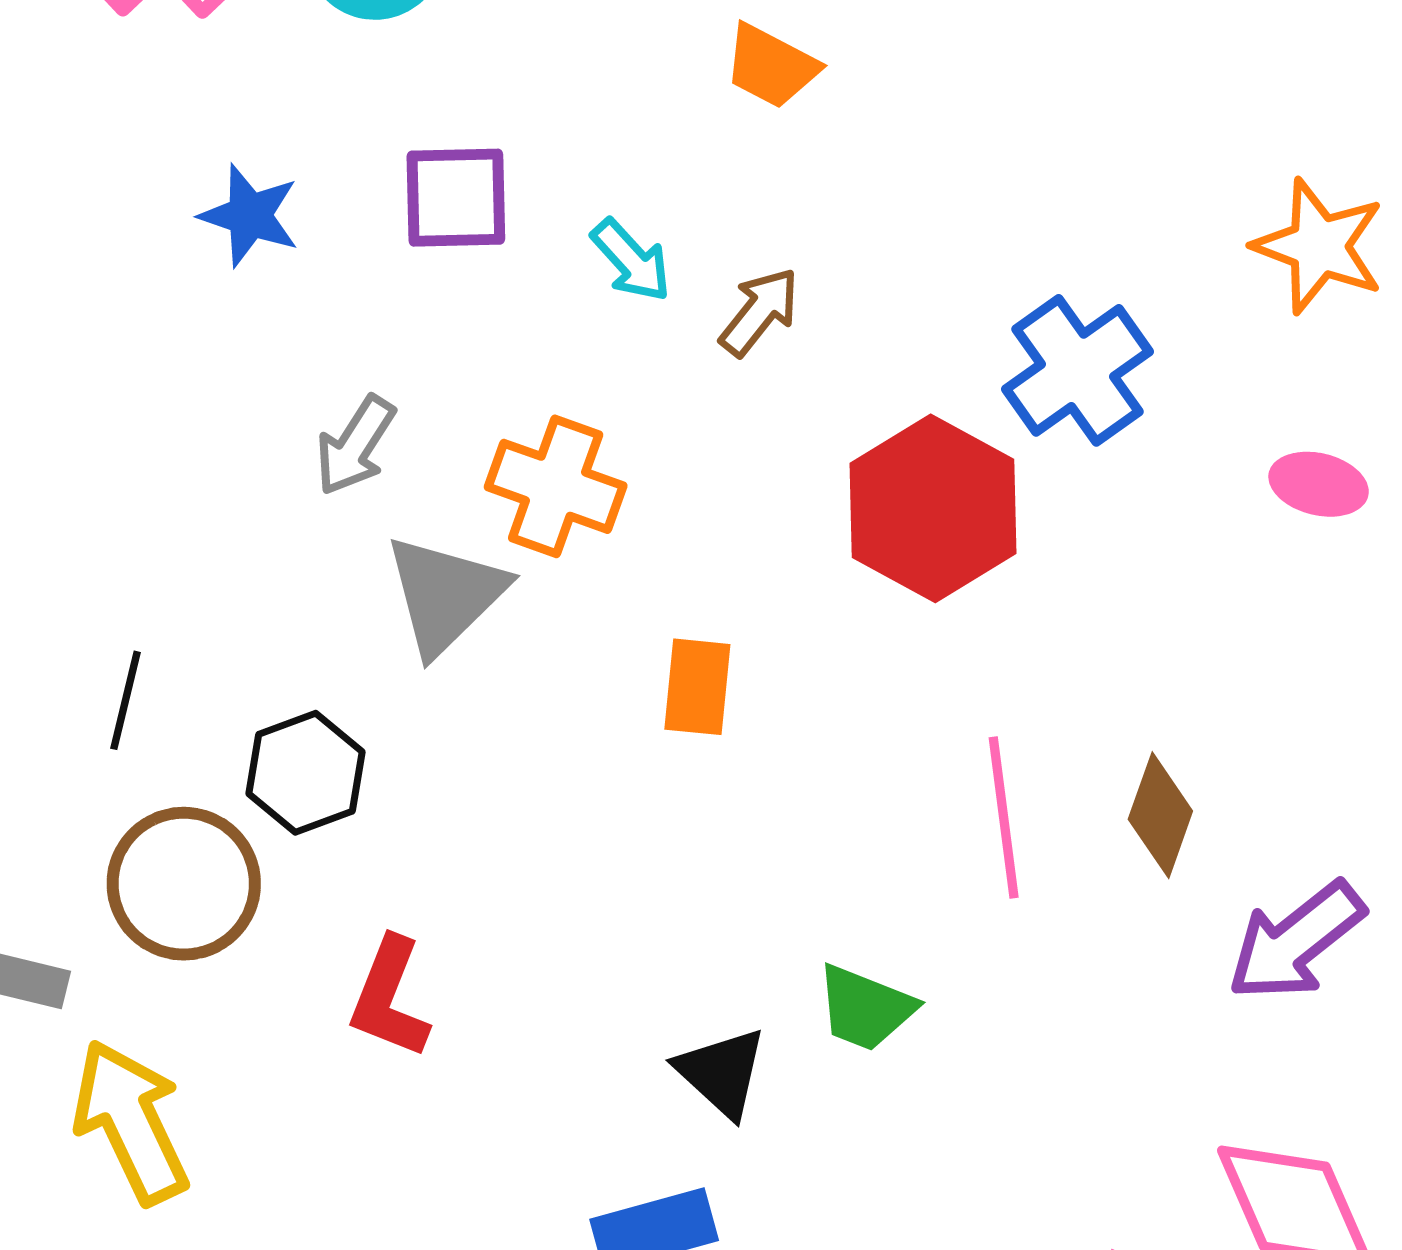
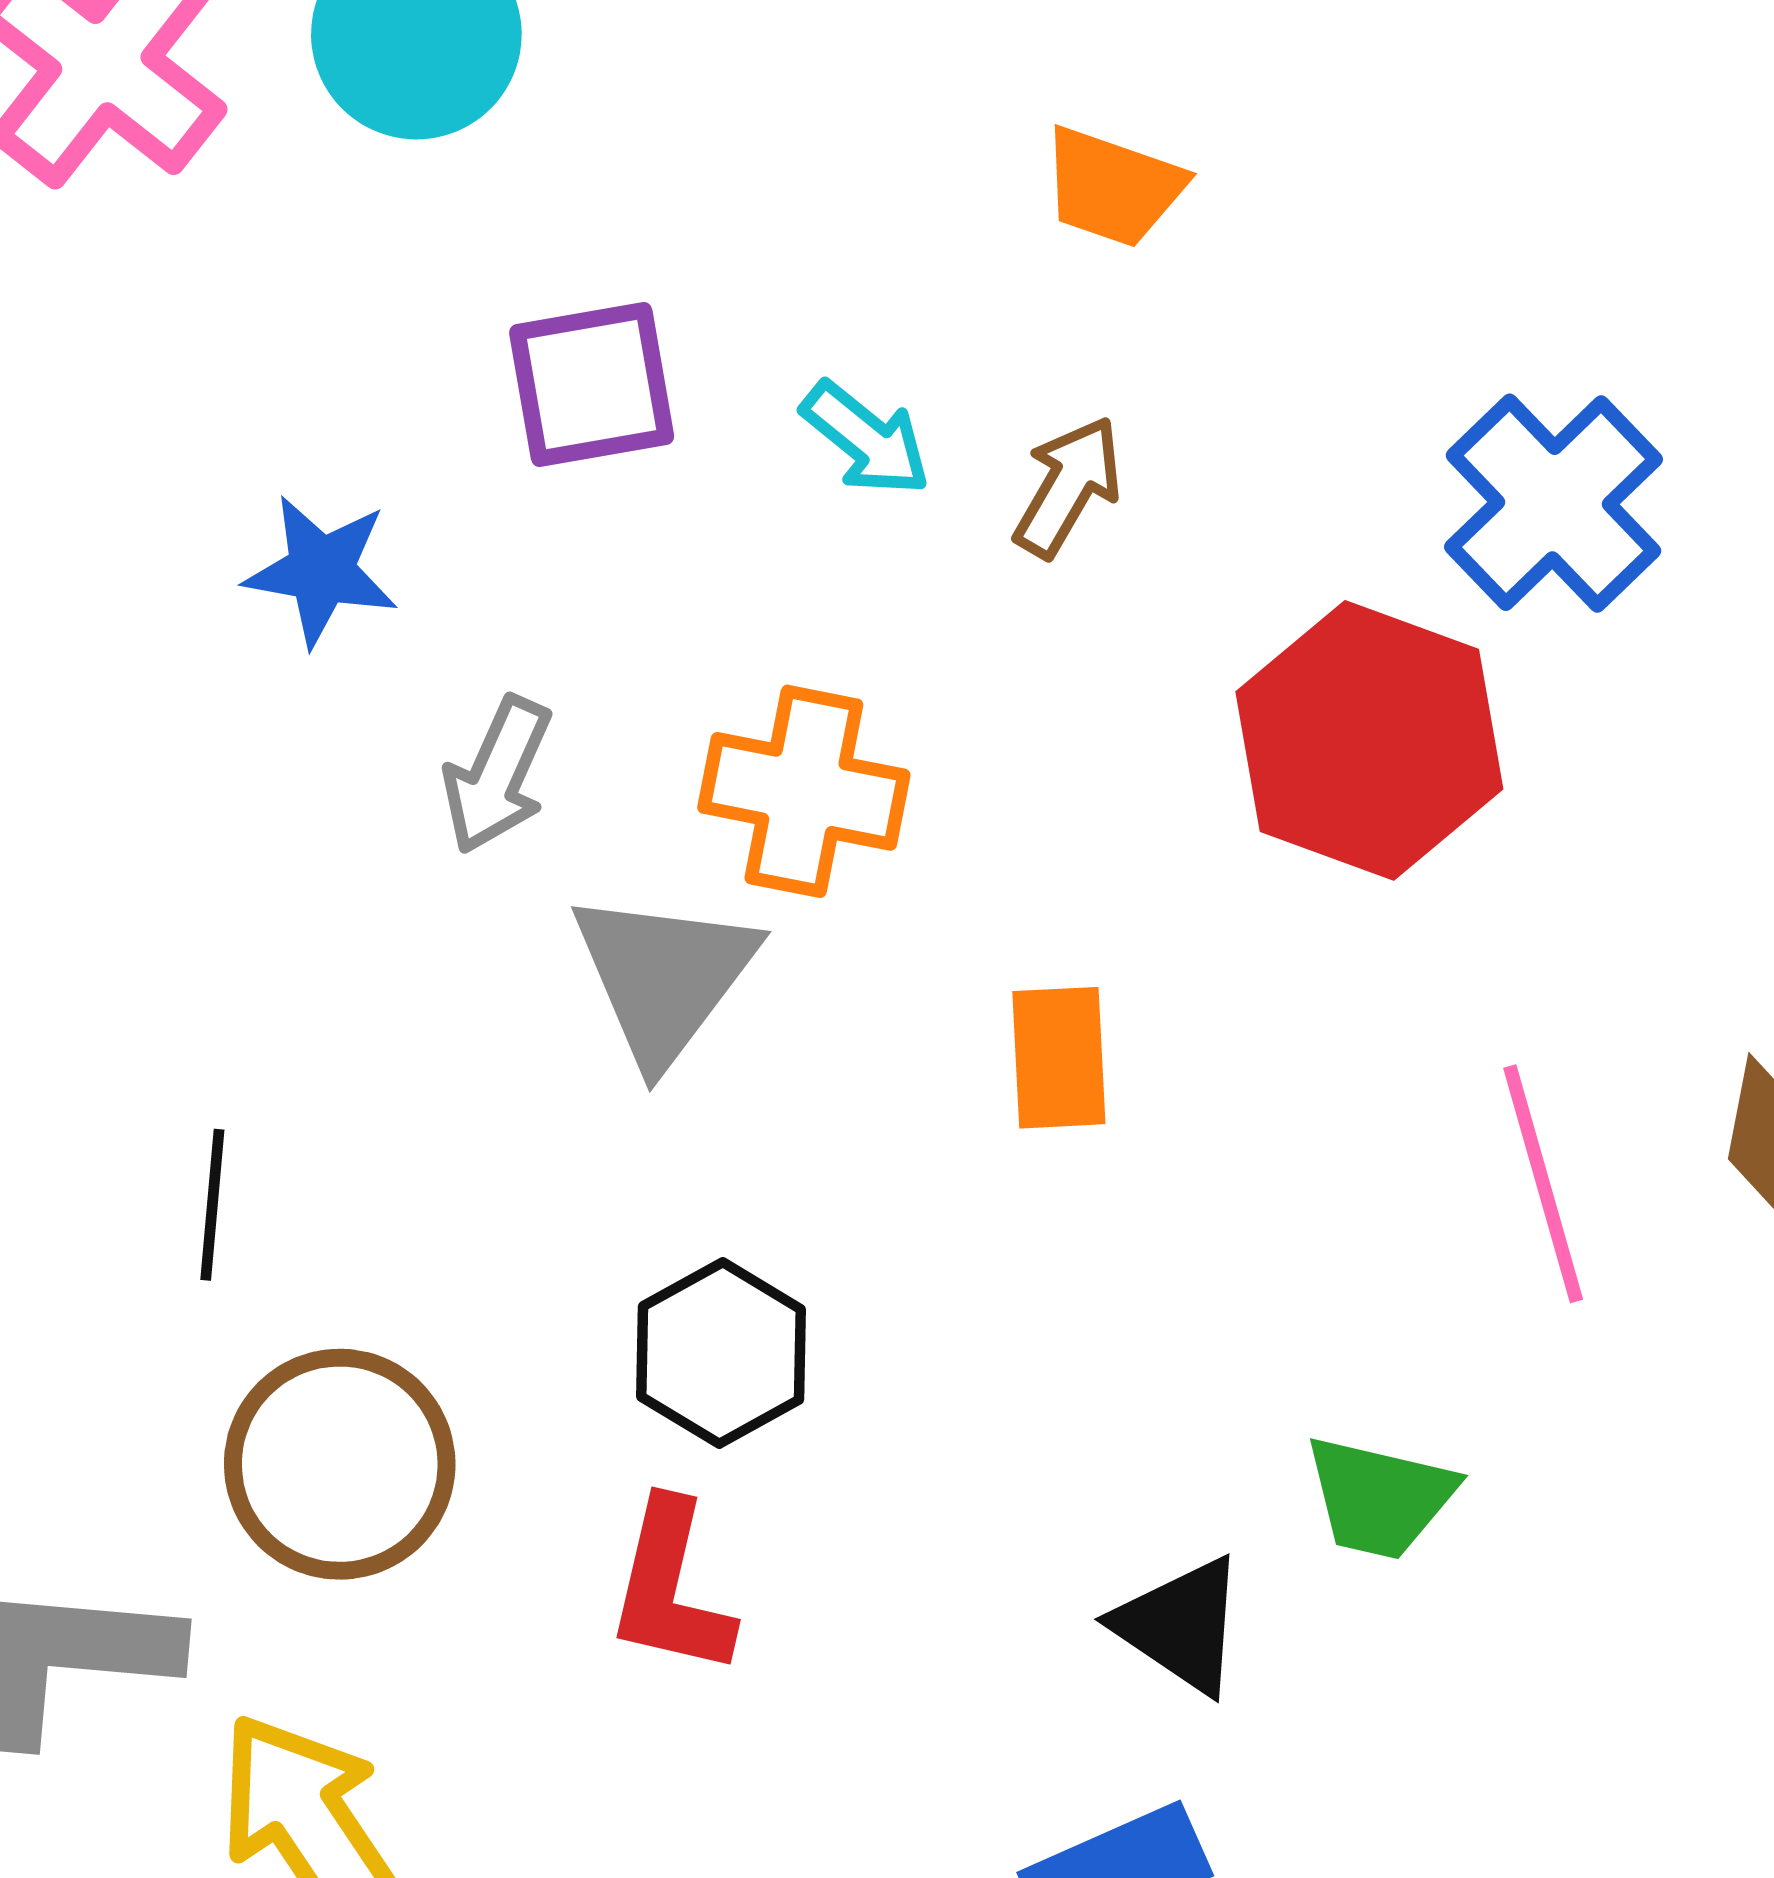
orange trapezoid: (771, 66) -> (1113, 187), moved
blue star: (250, 215) -> (321, 571), moved
black hexagon: (305, 773) -> (721, 1353), moved

